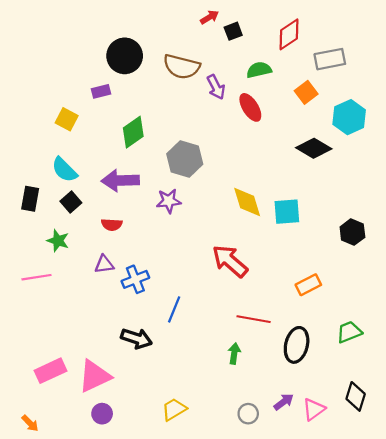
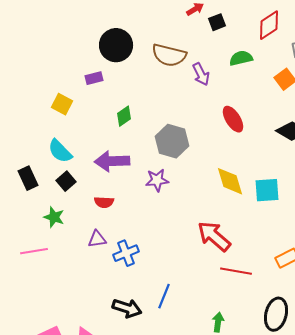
red ellipse: (250, 107) -> (233, 119), moved
green diamond: (133, 132) -> (124, 116), size x0.7
black rectangle: (30, 199) -> (28, 178), turned -35
blue line: (174, 309) -> (164, 296), moved
red line: (254, 319) -> (236, 271), moved

